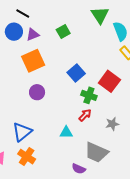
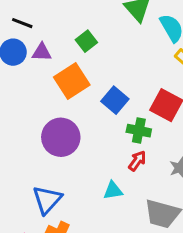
purple triangle: (33, 35) -> (42, 52), turned 32
orange square: (33, 61) -> (72, 81), moved
purple circle: (37, 92) -> (61, 137), size x1.6

